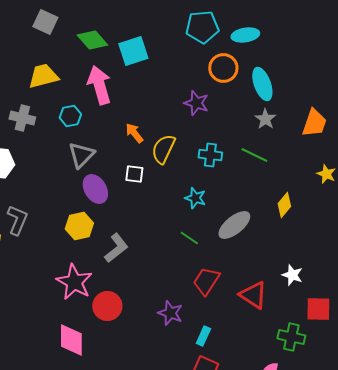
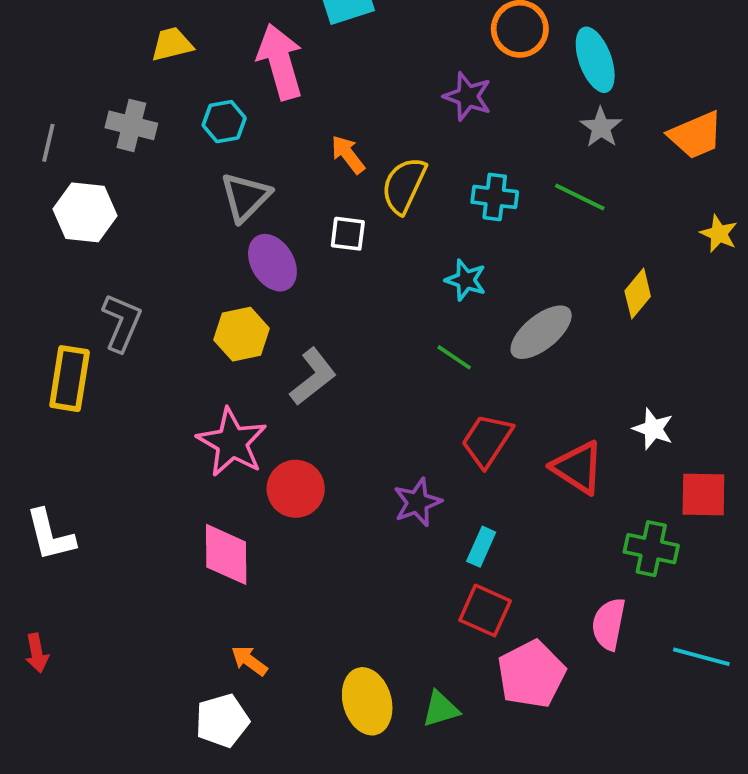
yellow trapezoid: (43, 76) -> (172, 44), size x0.7
orange trapezoid: (314, 123) -> (696, 135), turned 48
purple star: (170, 313) -> (417, 502), turned 30

